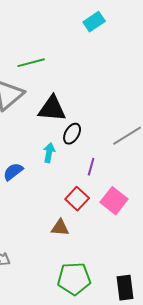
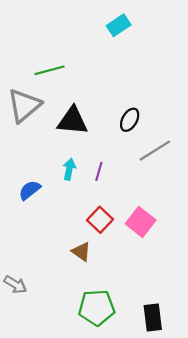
black ellipse: (72, 134) -> (130, 120), moved
purple line: (91, 167) -> (99, 171), moved
brown triangle: (60, 228) -> (81, 252), turned 30

